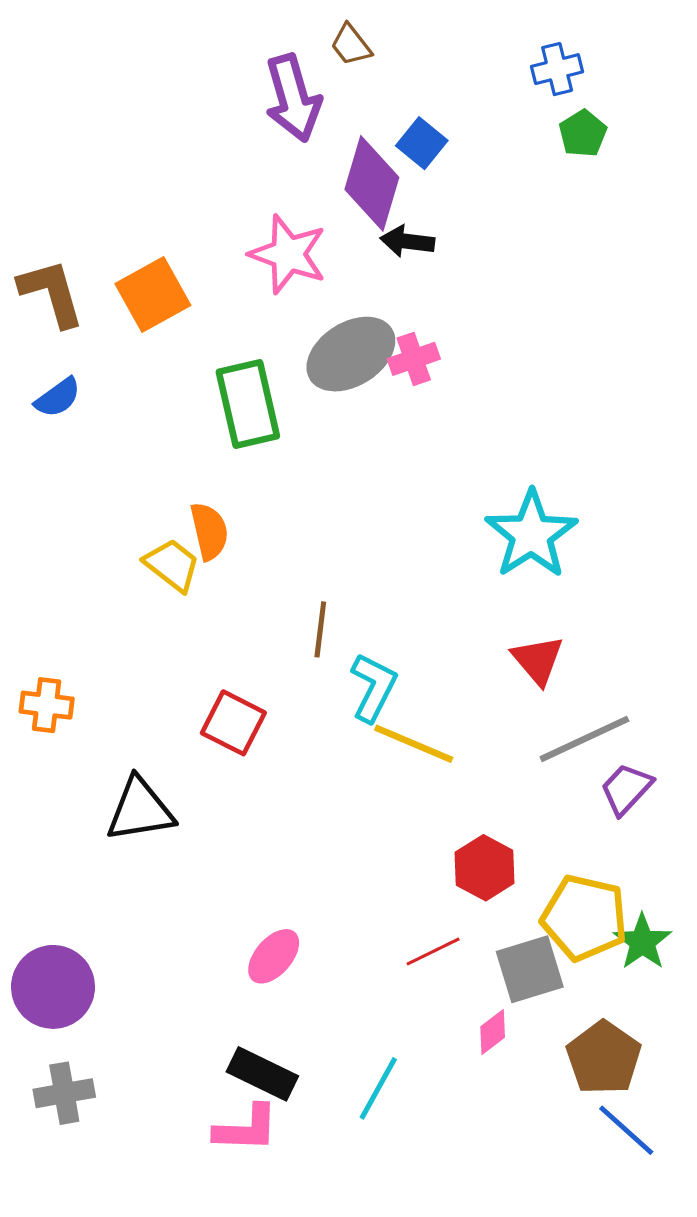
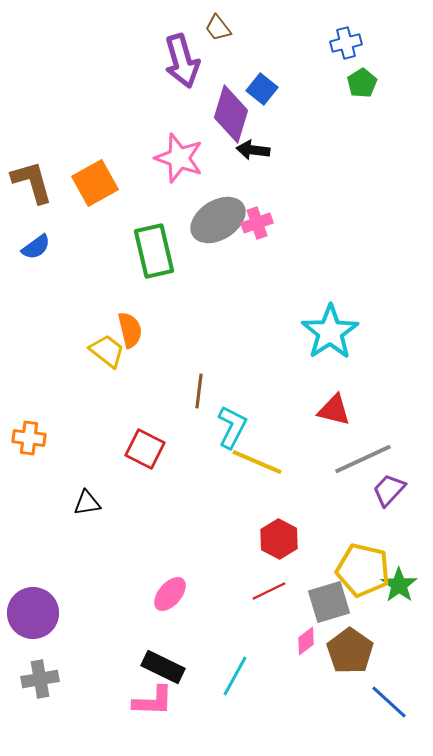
red triangle: (538, 660) -> (334, 410), turned -36
black triangle: (140, 810) -> (87, 503), size x0.6
red hexagon: (485, 868) -> (279, 539), moved
brown pentagon: (604, 1058) -> (350, 651), moved

